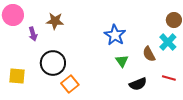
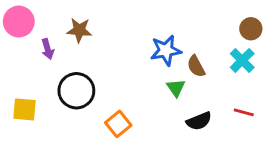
blue star: (115, 35) -> (166, 50), turned 30
brown semicircle: (149, 54) -> (196, 66), moved
orange square: (70, 84) -> (118, 124), moved

